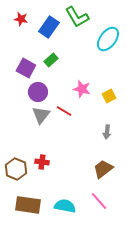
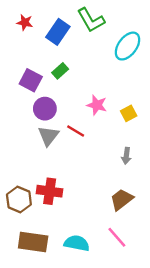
red cross: (42, 162) -> (50, 191), size x1.5

